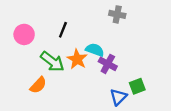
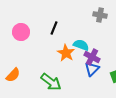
green arrow: (52, 62) -> (51, 82), moved
orange semicircle: (38, 85) -> (13, 75), moved
blue triangle: (118, 97) -> (92, 69), moved

